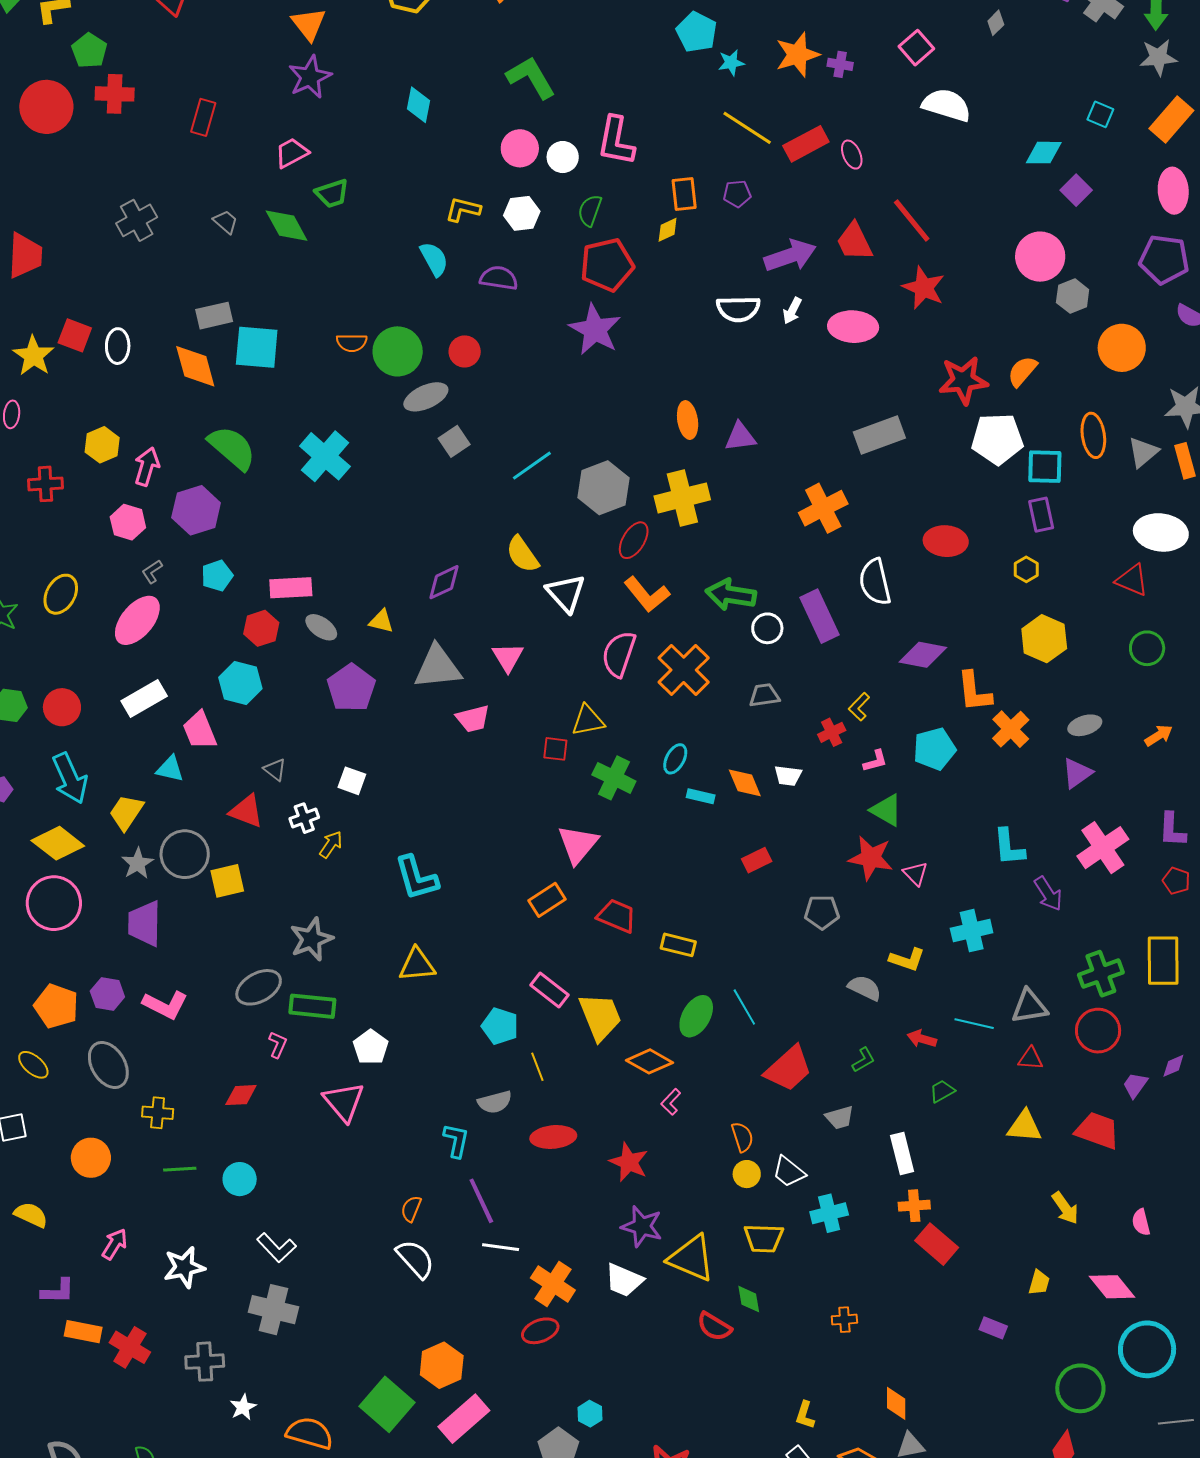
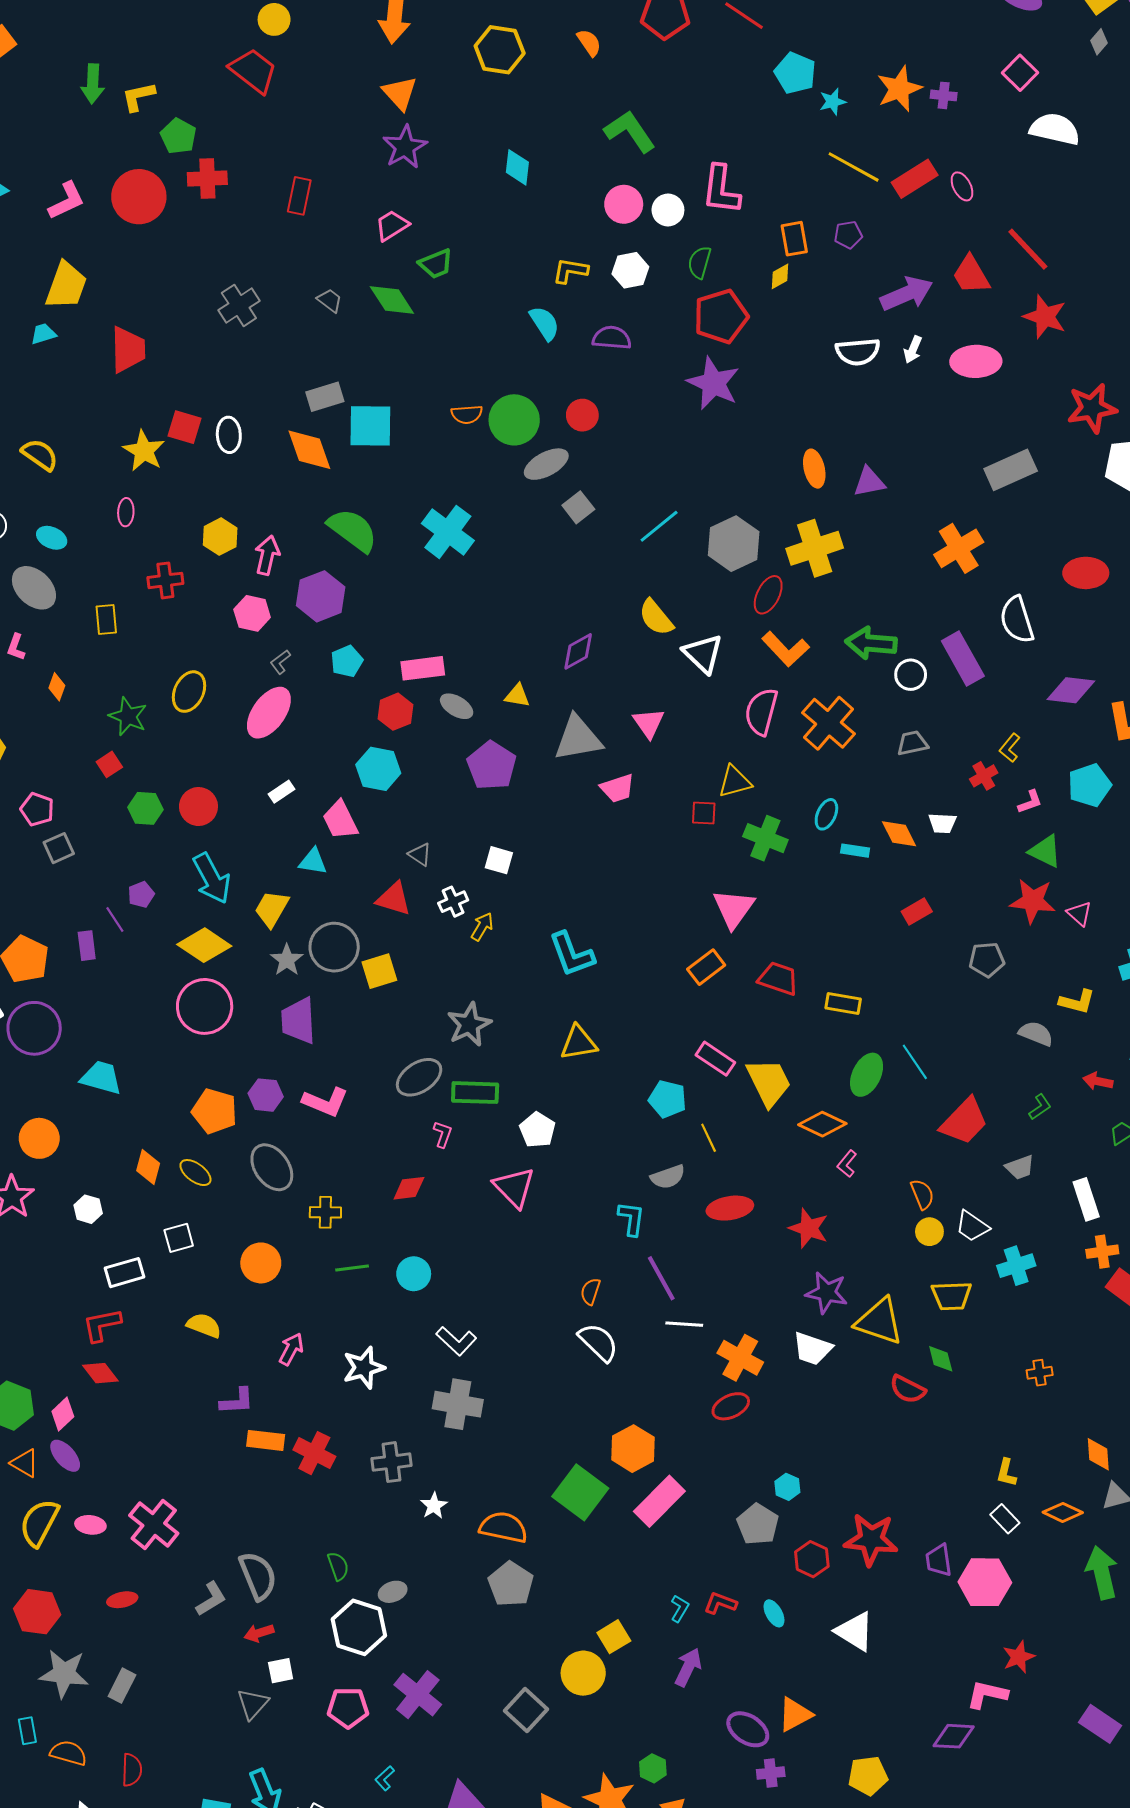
white rectangle: (144, 699) -> (281, 792), size x0.6

